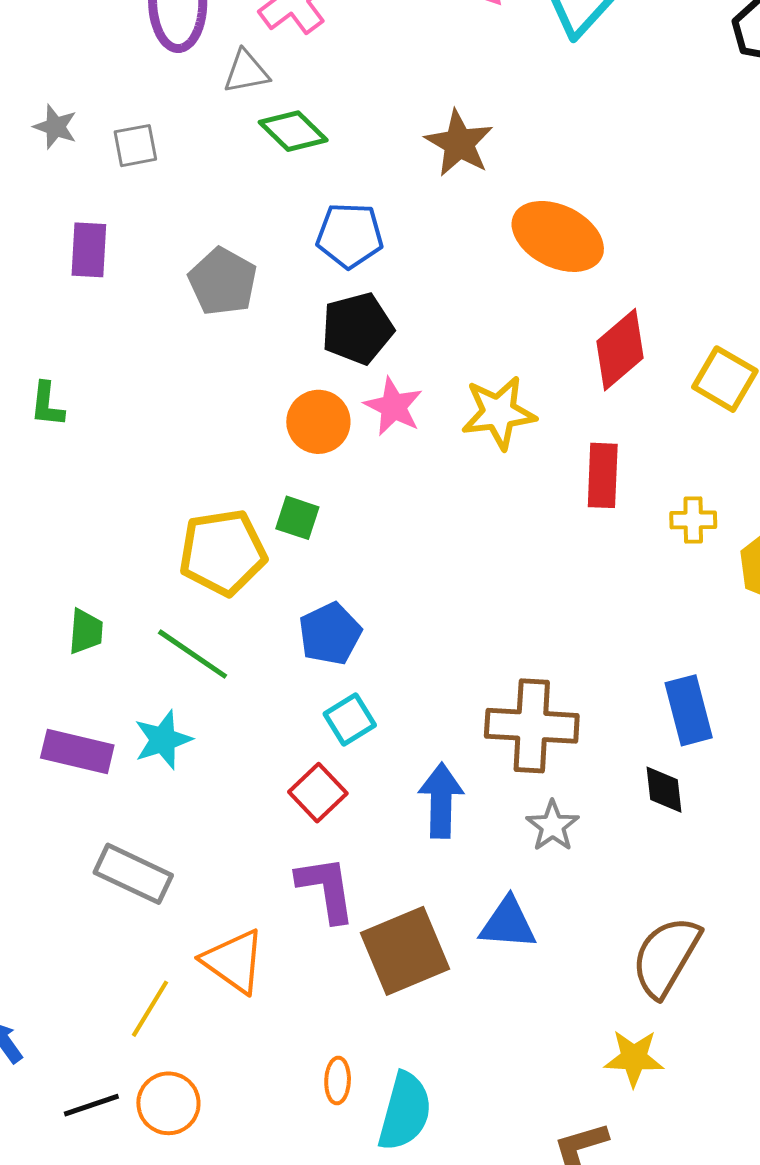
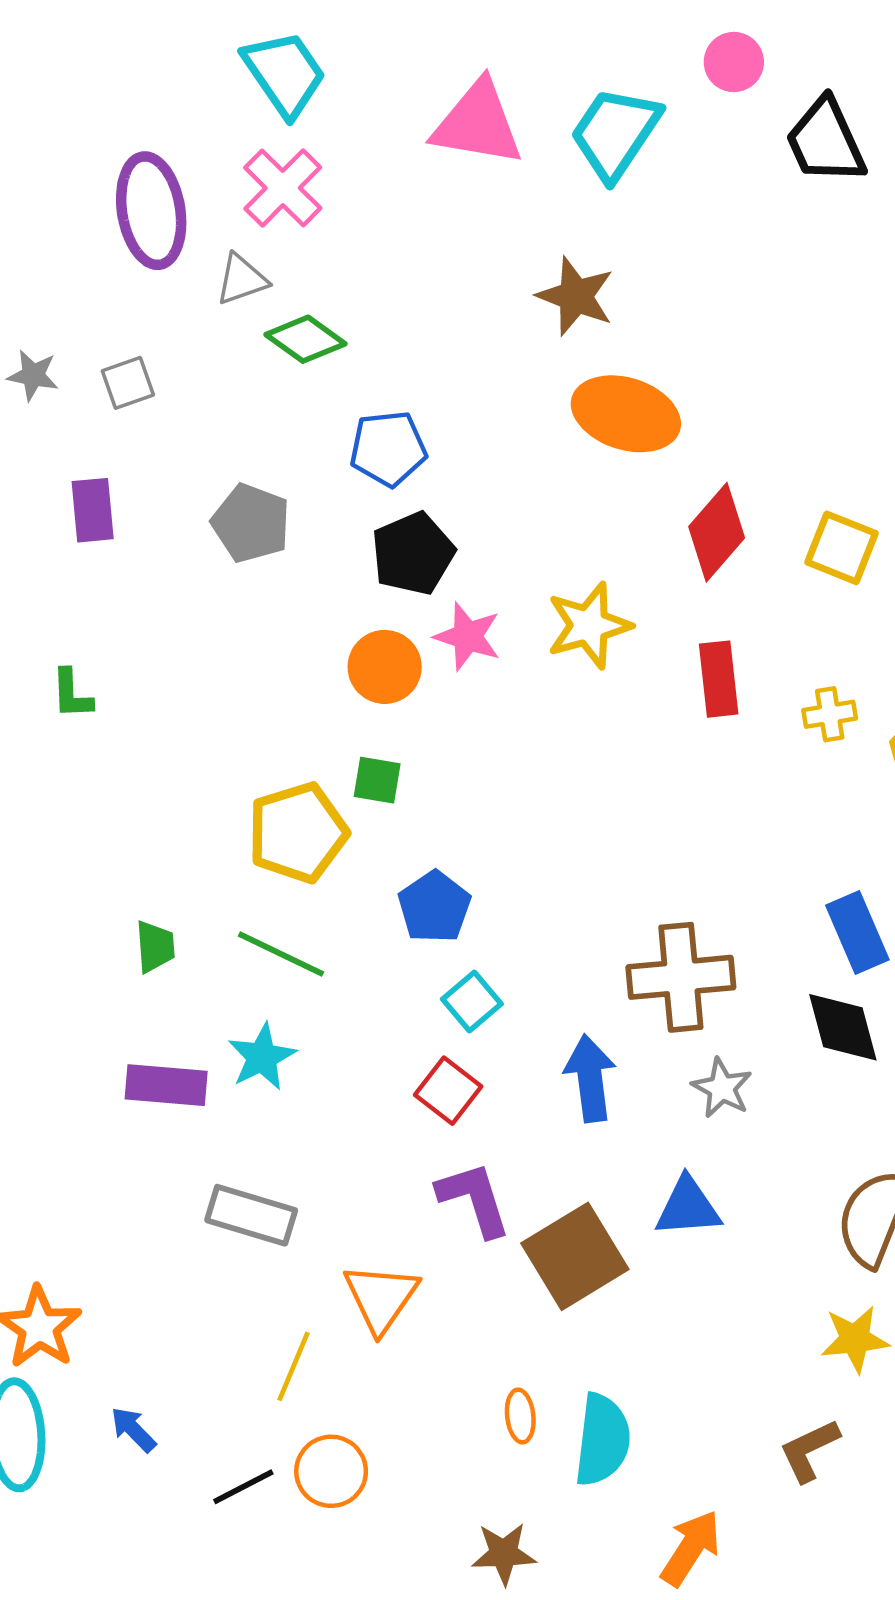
brown star: (459, 143) -> (576, 296), moved
black diamond: (664, 790) -> (843, 1027), size x1.4
orange triangle: (234, 961) -> (381, 1298), turned 38

